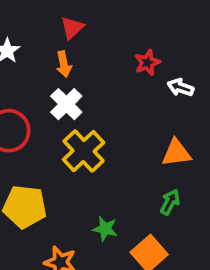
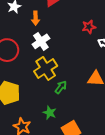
orange arrow: (64, 64) -> (36, 18), moved
green arrow: (170, 202) -> (61, 87), moved

